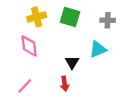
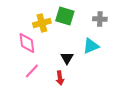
yellow cross: (37, 17) -> (42, 23), moved
pink line: (25, 86) -> (32, 71), moved

